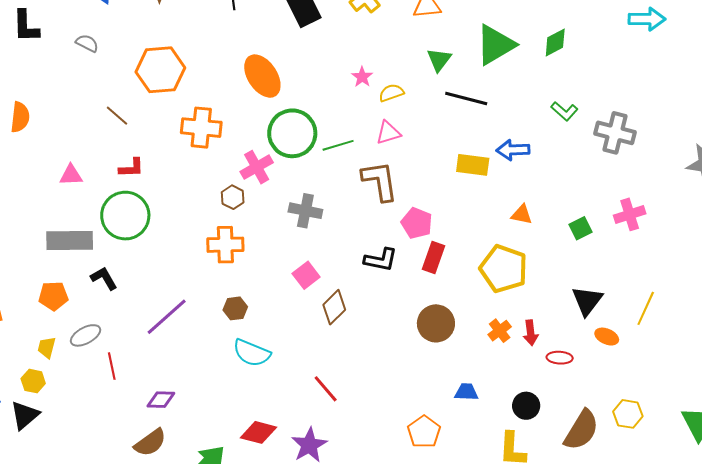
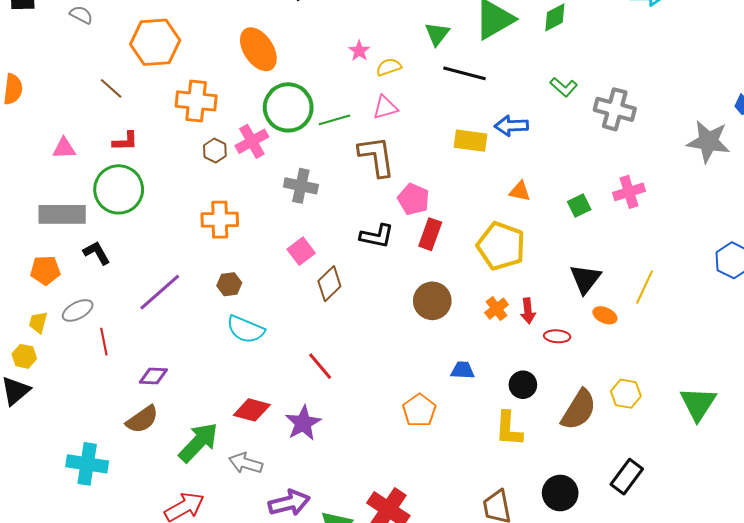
brown hexagon: (233, 197) -> (215, 151), moved

